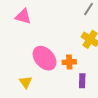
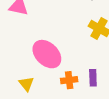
orange cross: (69, 62) -> (69, 80), moved

